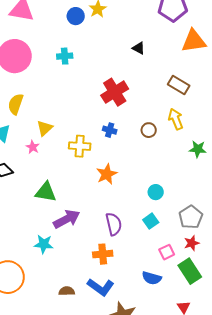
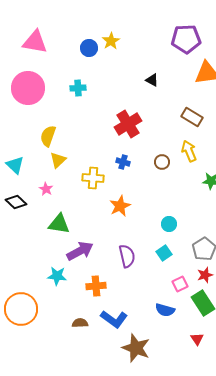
yellow semicircle: (16, 104) -> (48, 136), moved
pink star: (33, 147) -> (46, 189), moved
orange cross: (103, 254) -> (96, 286), moved

